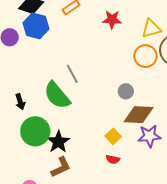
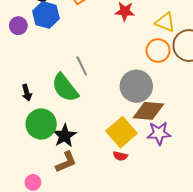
yellow triangle: (151, 29) -> (165, 22), turned 35
gray circle: (126, 91) -> (136, 86), size x2.0
yellow square: (113, 136) -> (121, 132), size x1.8

